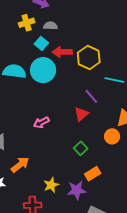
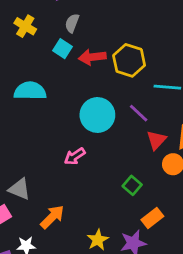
yellow cross: (27, 23) -> (25, 26), moved, turned -35
gray semicircle: (50, 26) -> (72, 23), turned -64
cyan circle: (43, 70) -> (97, 115), moved
red triangle: (81, 114) -> (156, 140), moved

